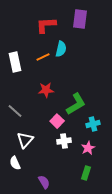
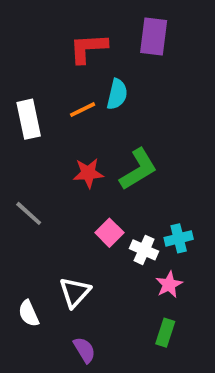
green L-shape: (76, 104) -> (138, 169), moved
white triangle: (25, 140) -> (75, 292), moved
white cross: (64, 141) -> (144, 250), moved, turned 32

